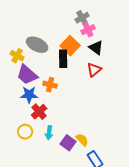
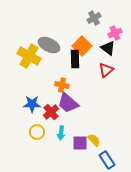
pink cross: (88, 30) -> (115, 33), moved
yellow cross: (17, 56) -> (29, 56), size x1.6
purple trapezoid: (27, 75) -> (68, 103), moved
blue star: (29, 95) -> (32, 104), moved
purple square: (68, 143) -> (80, 143), turned -35

